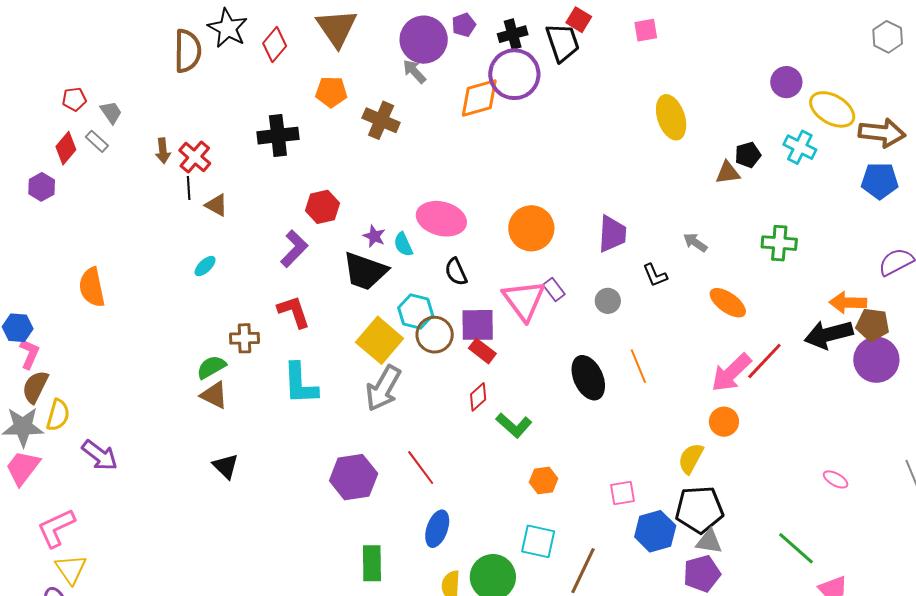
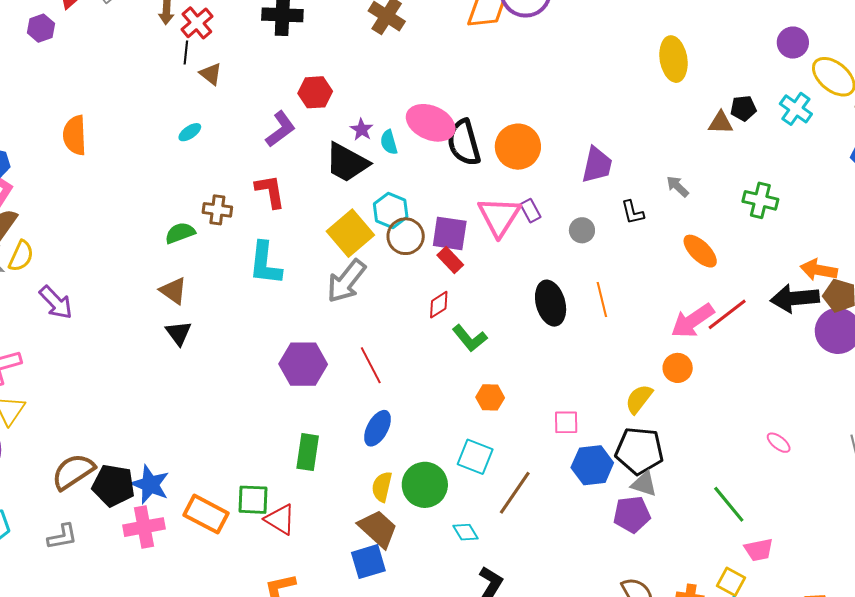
black semicircle: (456, 272) -> (464, 143), moved, size x1.6
brown triangle: (214, 395) -> (173, 291), moved

